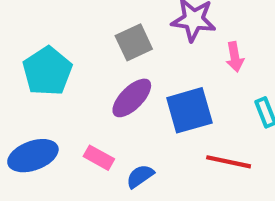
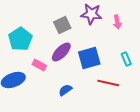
pink arrow: (235, 57) -> (117, 22), moved
pink rectangle: (99, 158) -> (39, 65), moved

